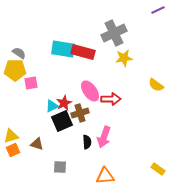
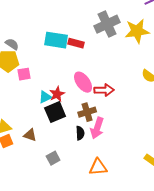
red rectangle: (83, 52) -> (76, 43), size x0.7
yellow star: (124, 58) -> (137, 31), moved, size x1.4
brown cross: (80, 113) -> (87, 112), moved
gray square: (60, 167) -> (53, 158), turned -32

